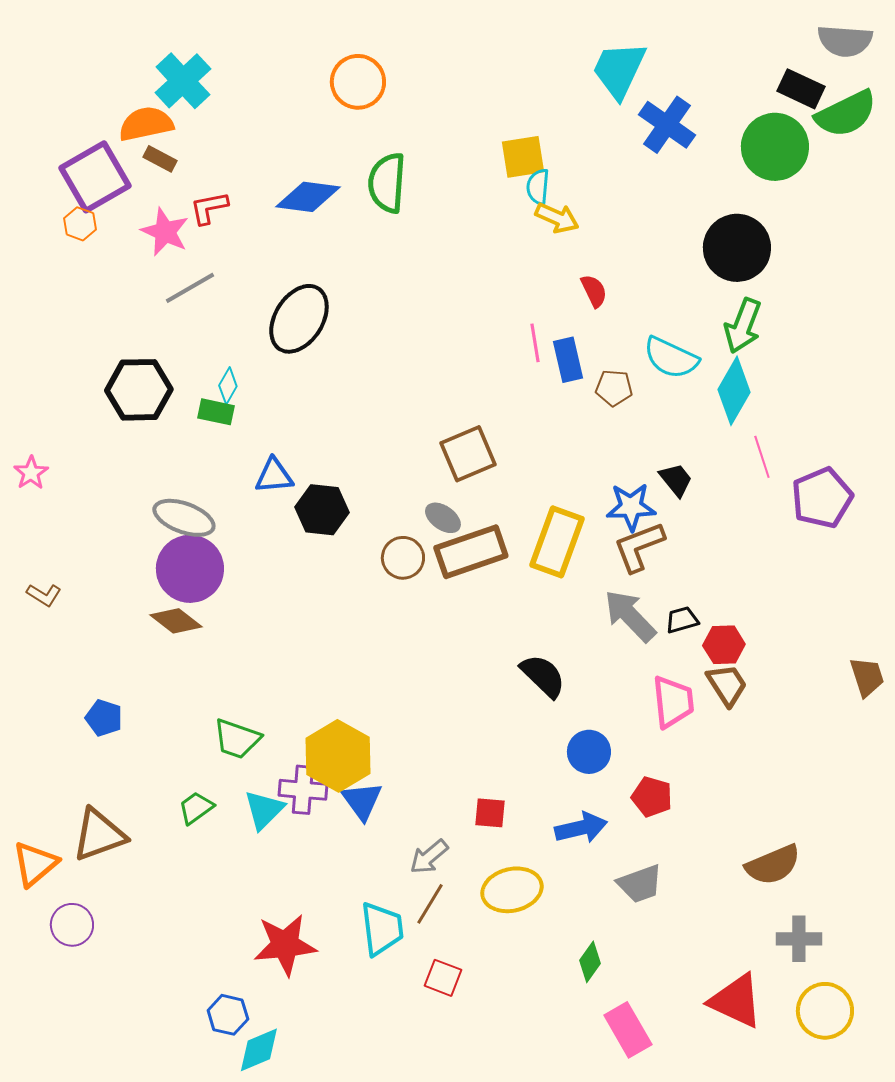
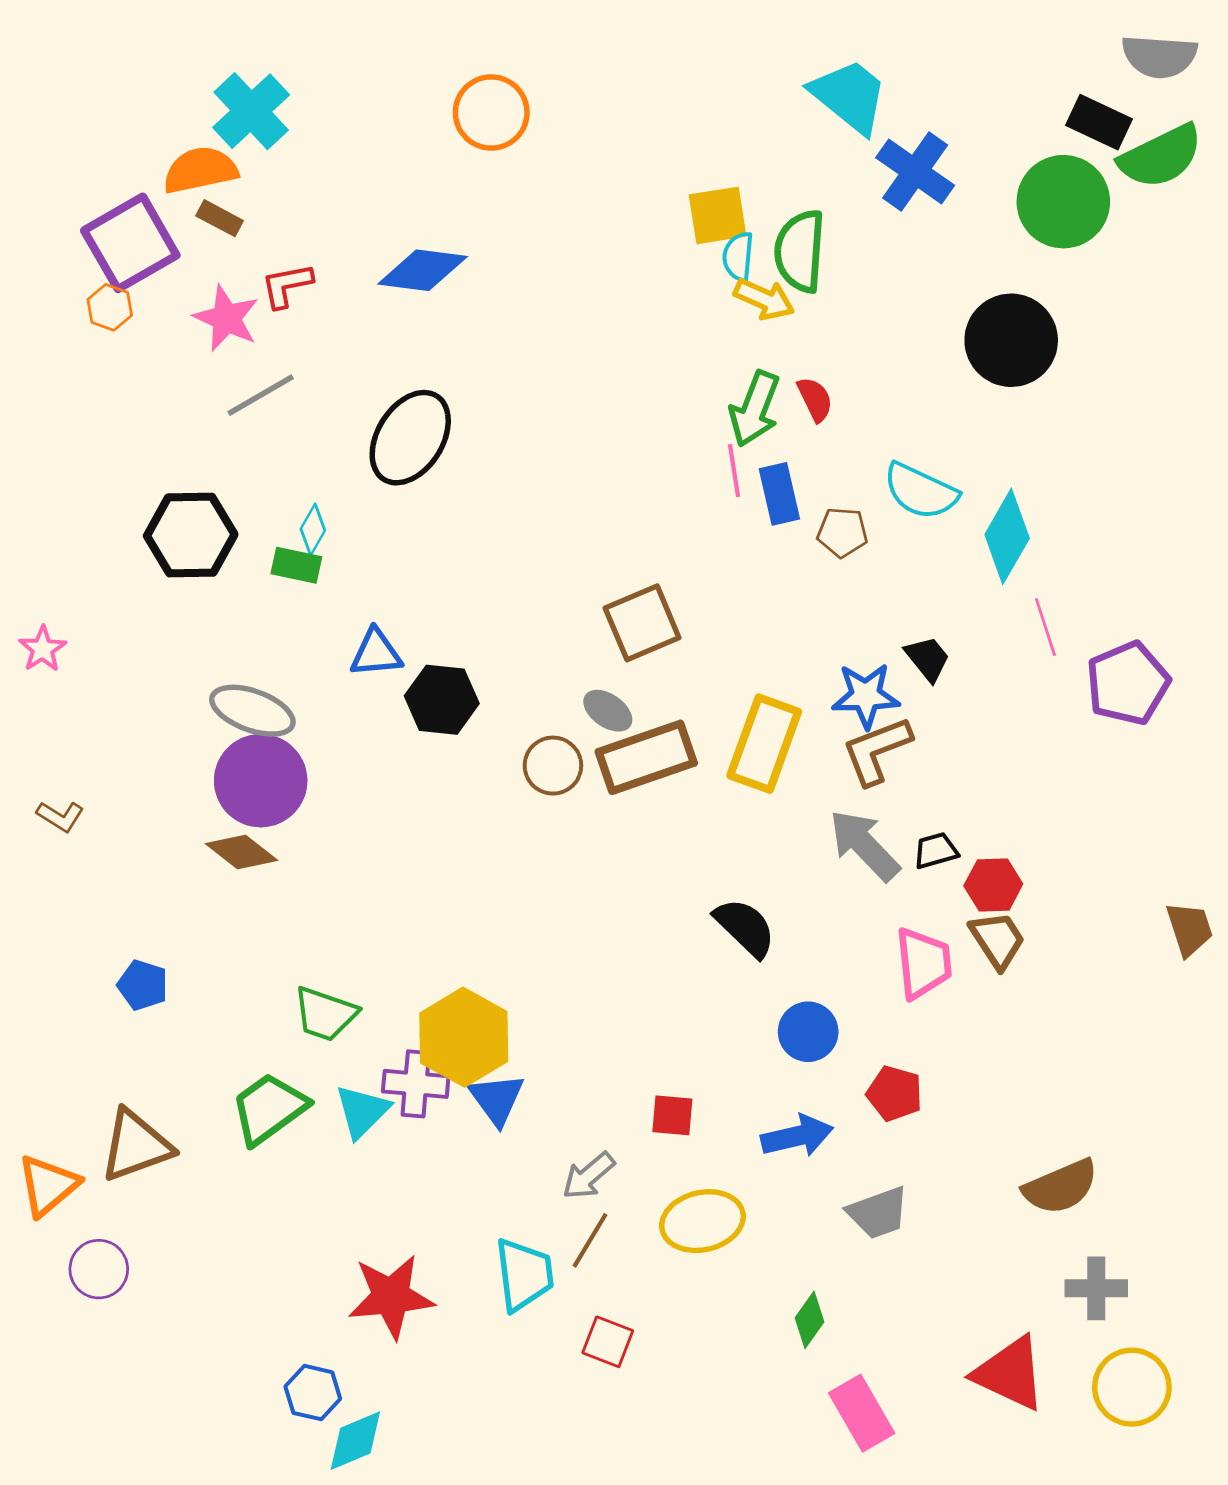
cyan trapezoid: (619, 70) -> (849, 96), turned 104
green semicircle: (387, 183) -> (800, 251), moved
green arrow: (743, 326) -> (755, 409), moved
green trapezoid: (196, 808) -> (269, 1109), size x1.6

